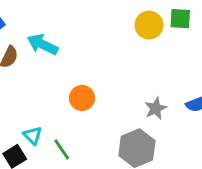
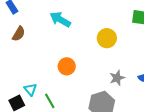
yellow circle: (149, 25) -> (107, 38), moved
cyan arrow: (43, 44) -> (60, 20), moved

